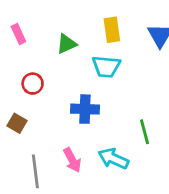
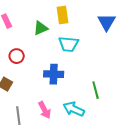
yellow rectangle: (112, 30) -> (63, 15), moved

